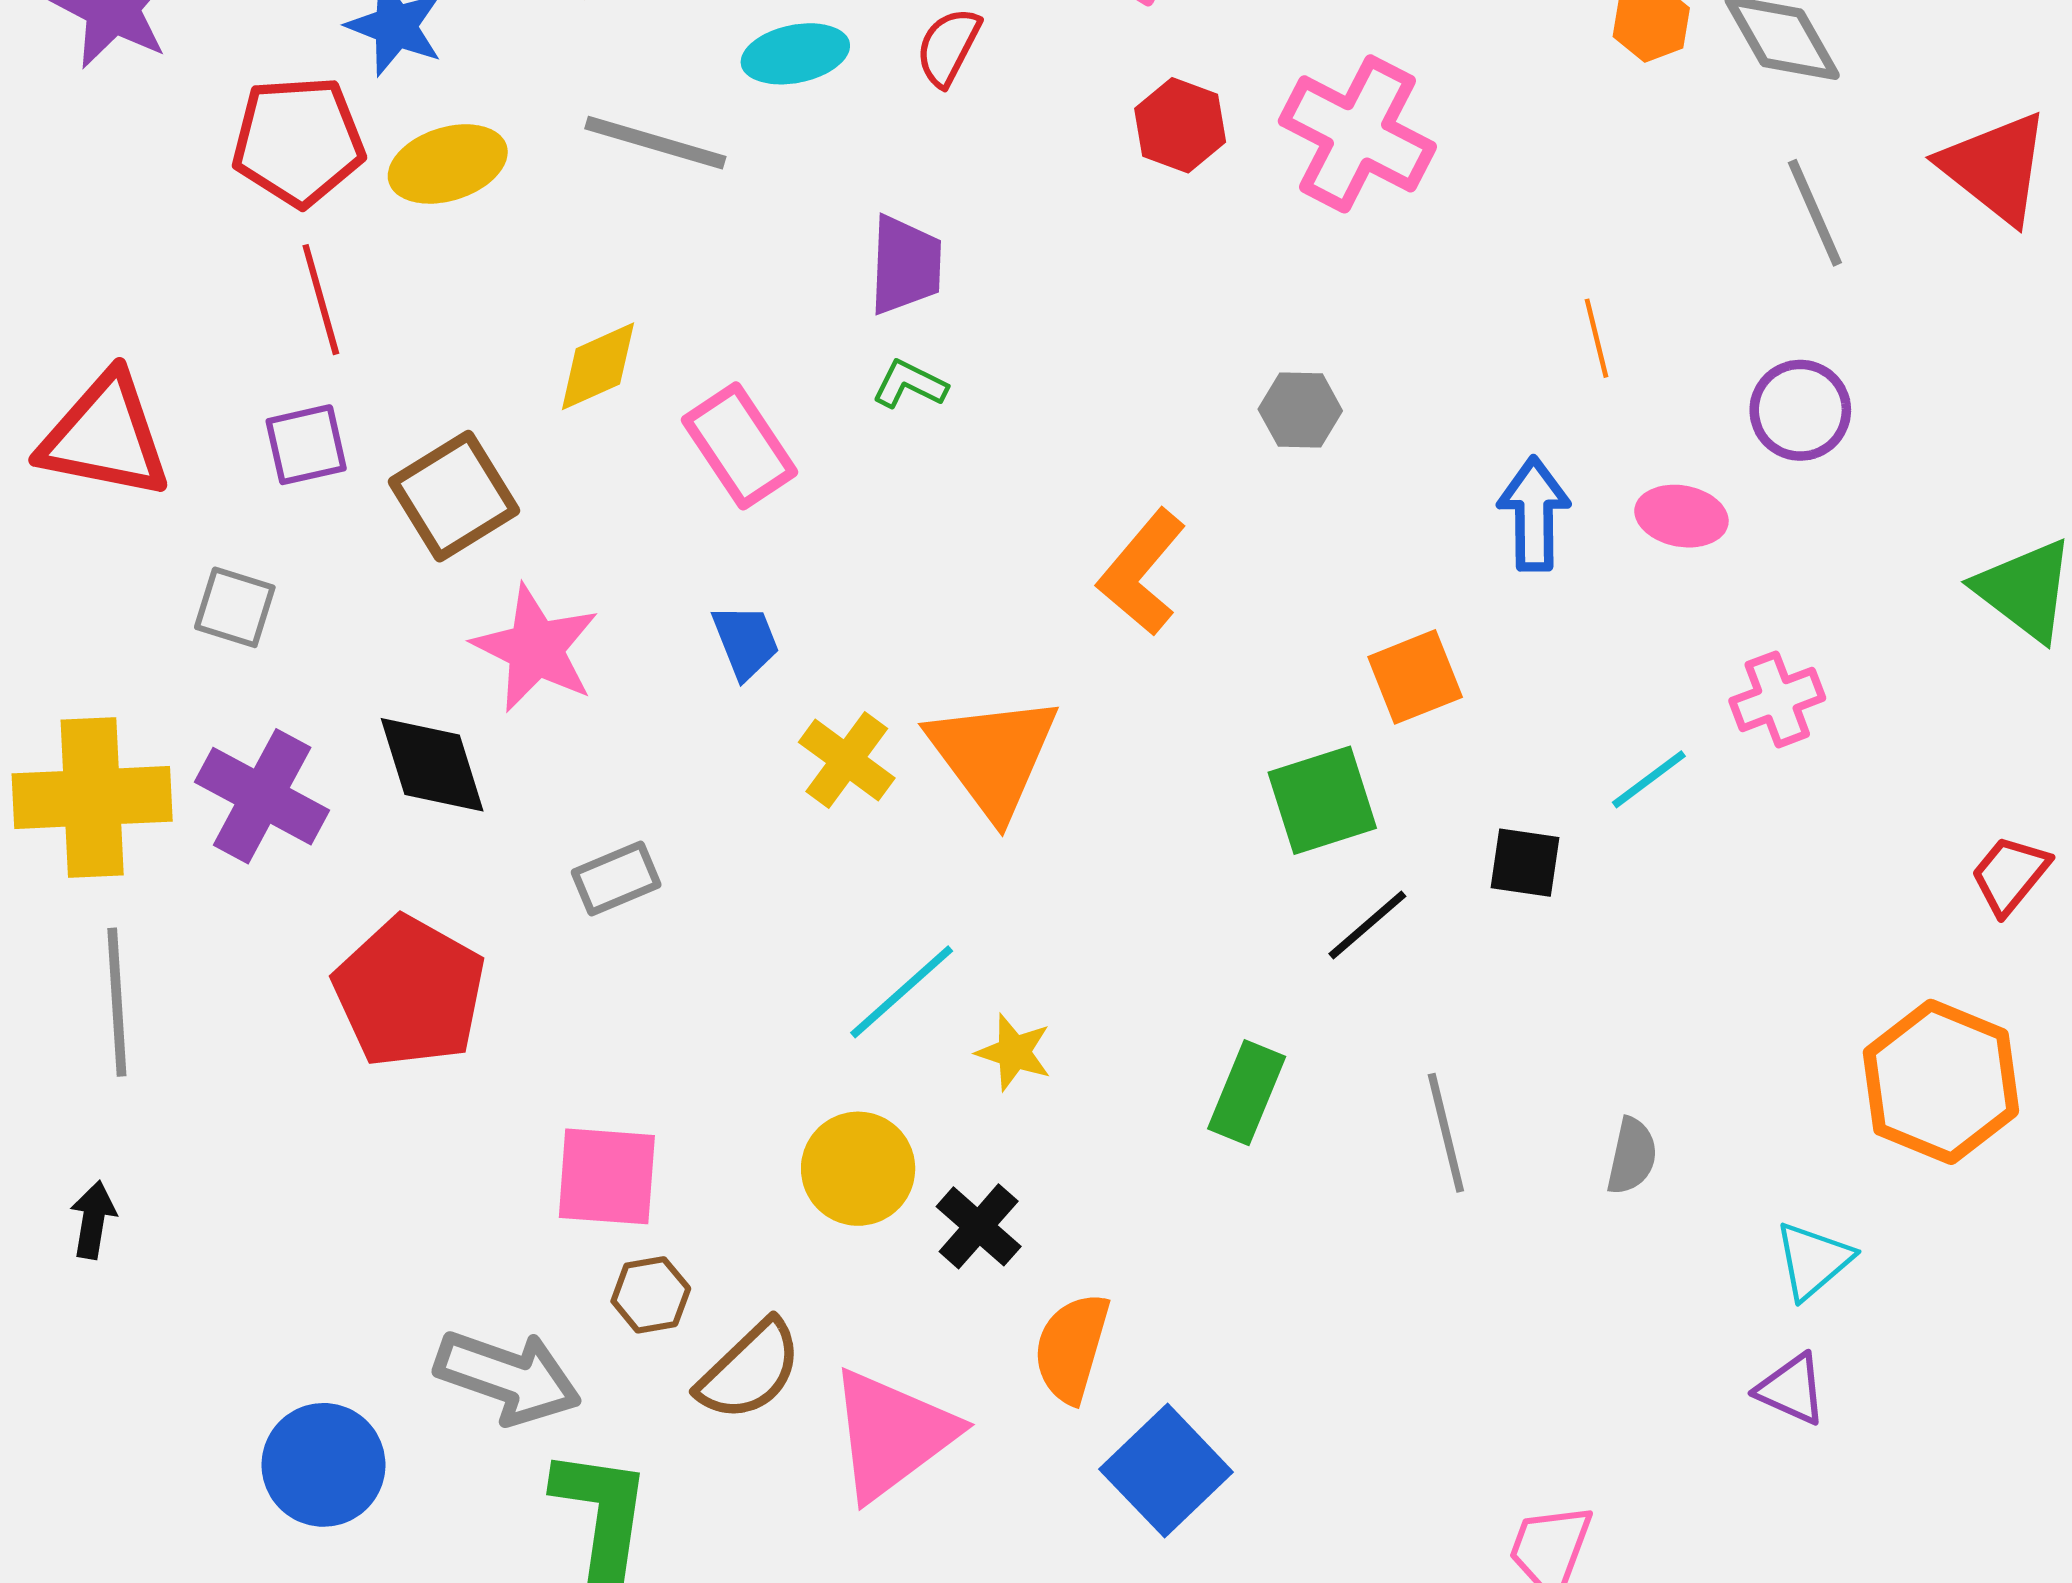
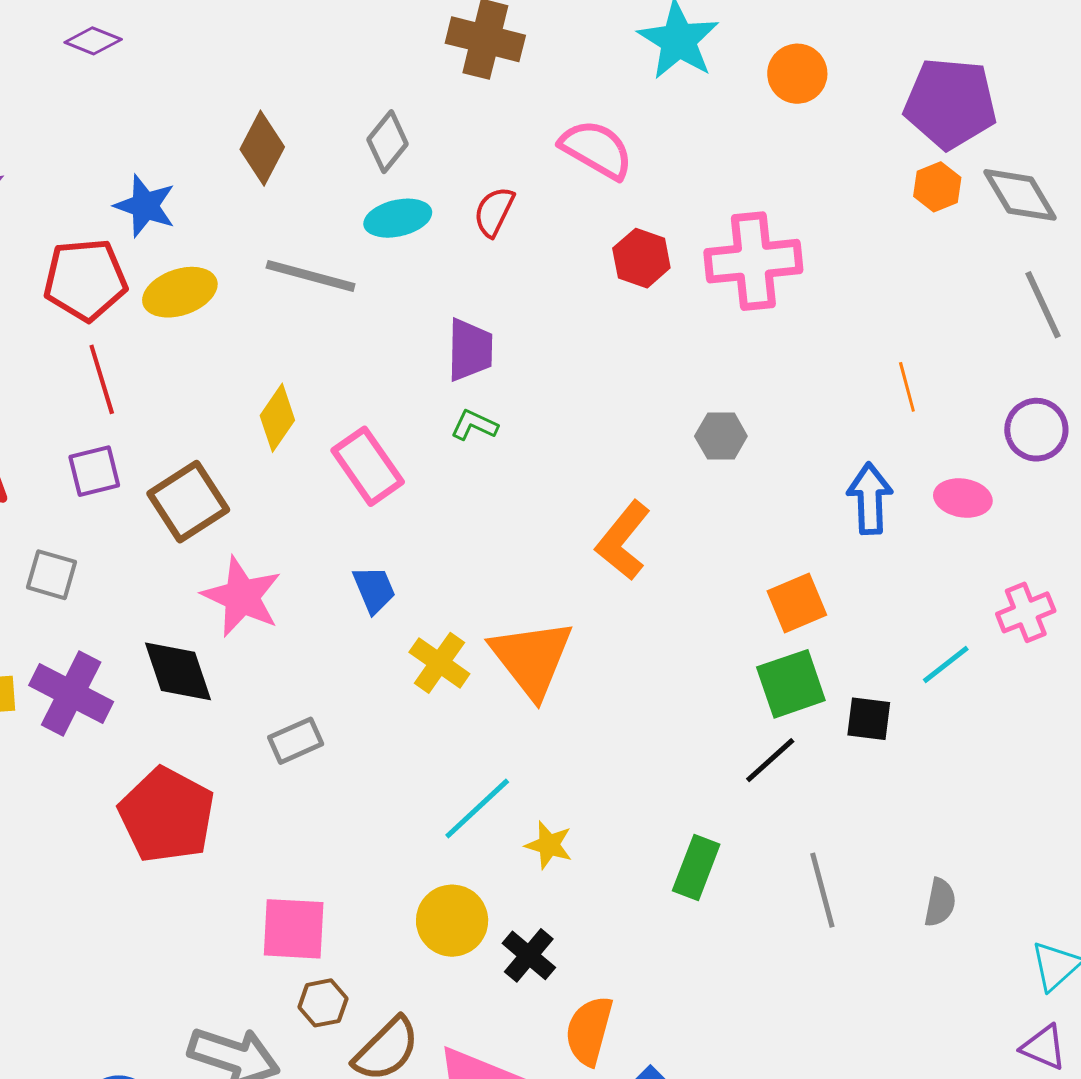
pink cross: (1357, 134) -> (753, 261), turned -32
yellow diamond: (598, 366) -> (277, 418), turned -30
green square: (1322, 800) -> (791, 684), moved

